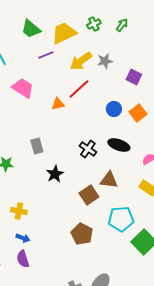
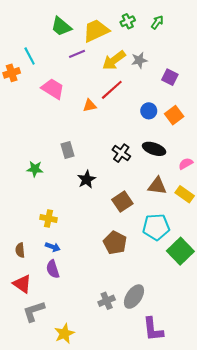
brown triangle: (109, 180) -> (157, 186), moved

